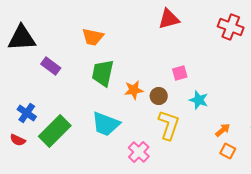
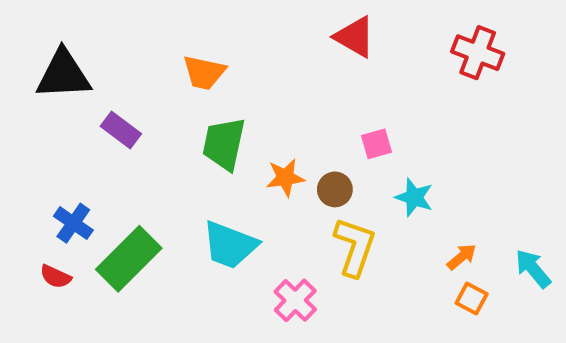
red triangle: (169, 19) -> (355, 37), turned 45

